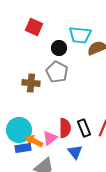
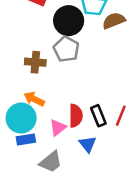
black circle: (59, 48) -> (69, 21), size x1.6
orange arrow: (34, 141) -> (34, 99), moved

